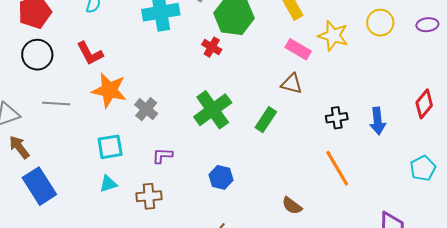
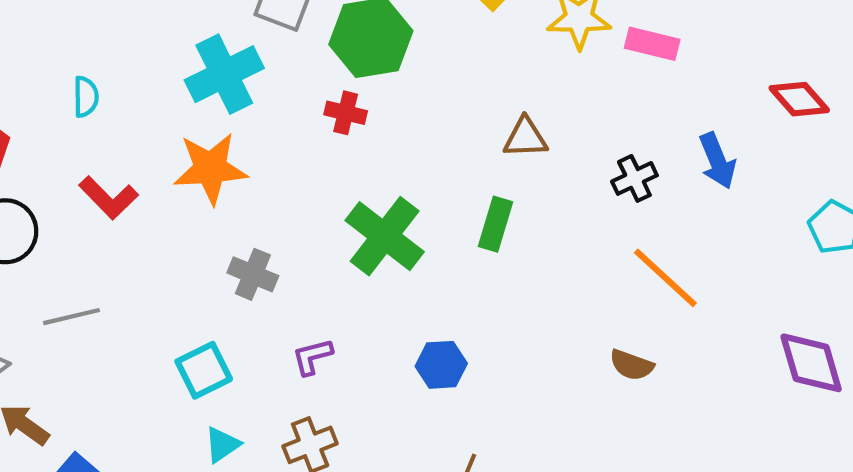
pink rectangle: (298, 49) -> (652, 44), moved
orange star: (109, 90) -> (210, 168), moved
red diamond: (424, 104) -> (799, 99), turned -64
brown semicircle: (292, 206) -> (632, 365), moved

